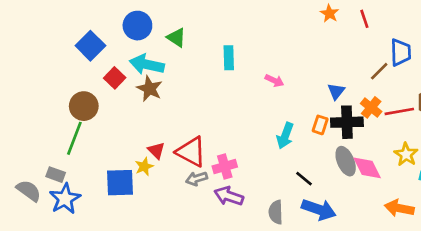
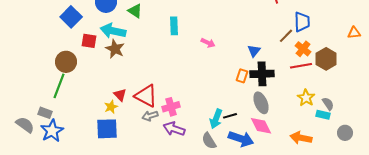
red square: (115, 78) -> (89, 41), turned -35
orange cross: (371, 107) -> (303, 49), moved
cyan arrow: (285, 136) -> (216, 119), moved
pink diamond: (367, 168) -> (261, 126), moved
black line: (304, 179) -> (230, 116), turned -56
blue square: (120, 183) -> (107, 129), moved
gray semicircle: (276, 212) -> (209, 141), turned -30

